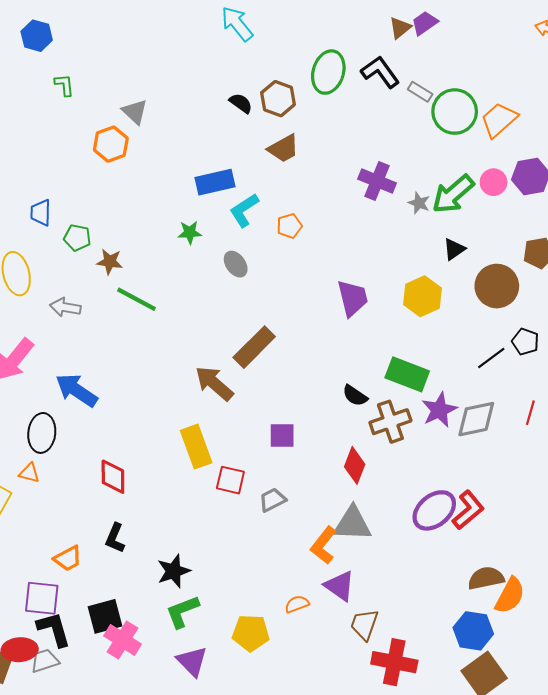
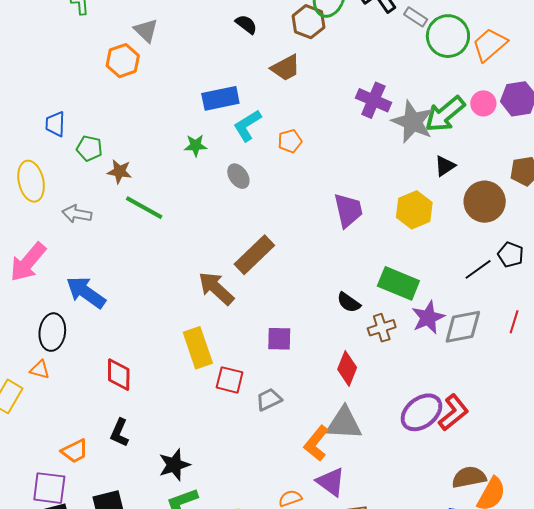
brown hexagon: (278, 99) -> (308, 22), moved
gray star: (419, 203) -> (413, 122), size x2.0
brown cross: (390, 422) -> (382, 328), size x0.7

